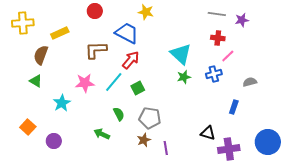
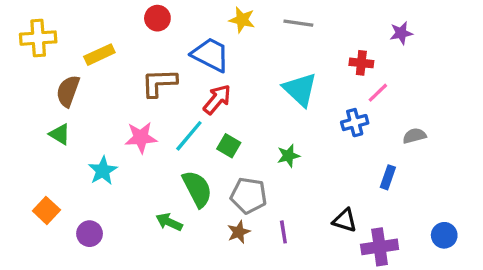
gray line: (217, 14) -> (298, 23), moved
green star: (184, 77) -> (288, 156), moved
green square: (138, 88) -> (229, 146), turned -32
green semicircle: (119, 114) -> (197, 189), size x1.6
blue circle: (268, 142) -> (444, 235), size x0.6
purple line: (166, 148) -> (283, 232), moved

